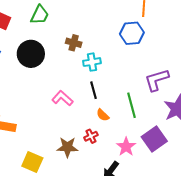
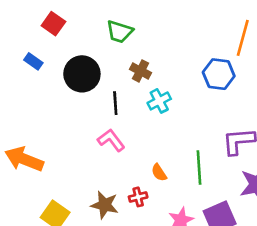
green trapezoid: (40, 15) -> (120, 32), moved, turned 70
cyan cross: (92, 62) -> (159, 101), turned -30
black line: (94, 90) -> (115, 103), moved

